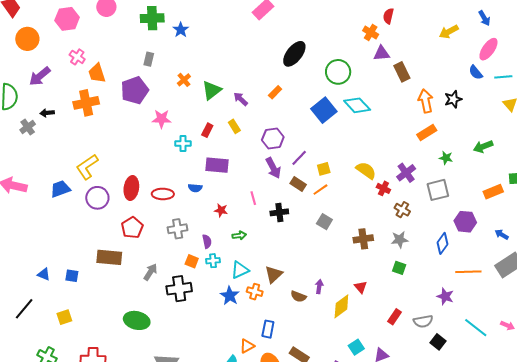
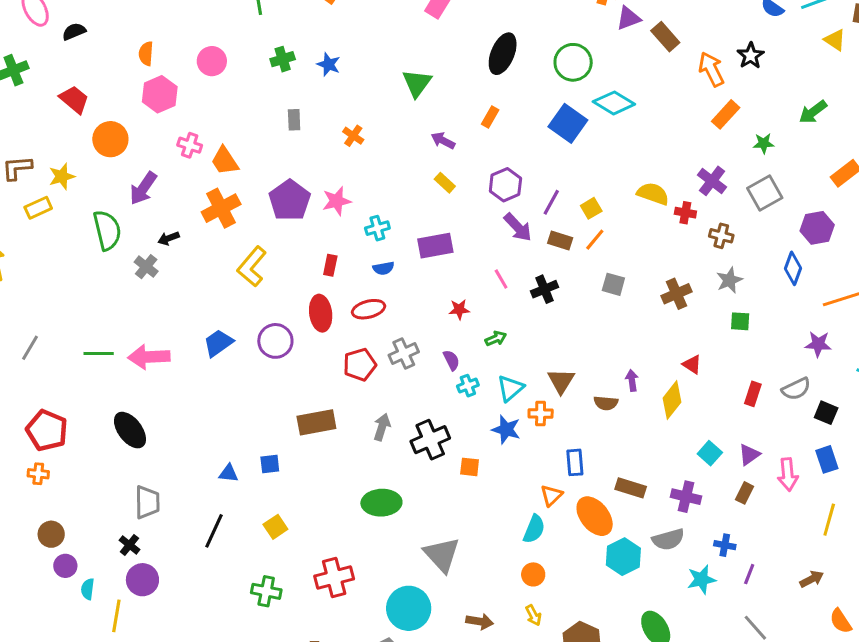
green cross: (152, 18) -> (283, 59), size x0.7
purple pentagon: (135, 90) -> (290, 200), moved
green triangle: (212, 90) -> (417, 83), moved
red rectangle: (207, 130) -> (330, 265), moved
yellow L-shape: (87, 167) -> (252, 267), moved
blue semicircle: (195, 188) -> (383, 268), moved
red pentagon: (132, 228) -> (360, 365), moved, turned 30
orange square: (192, 261) -> (470, 467), moved

